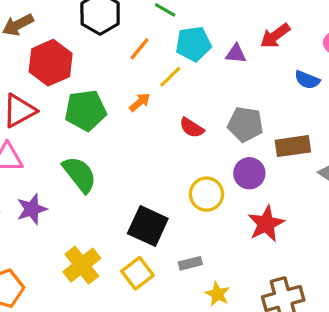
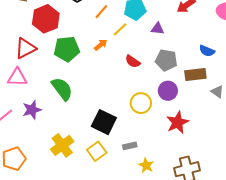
purple triangle: (236, 54) -> (158, 29), moved
blue semicircle: (307, 80) -> (207, 51), moved

